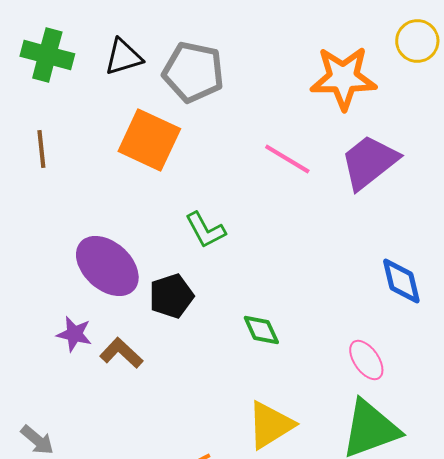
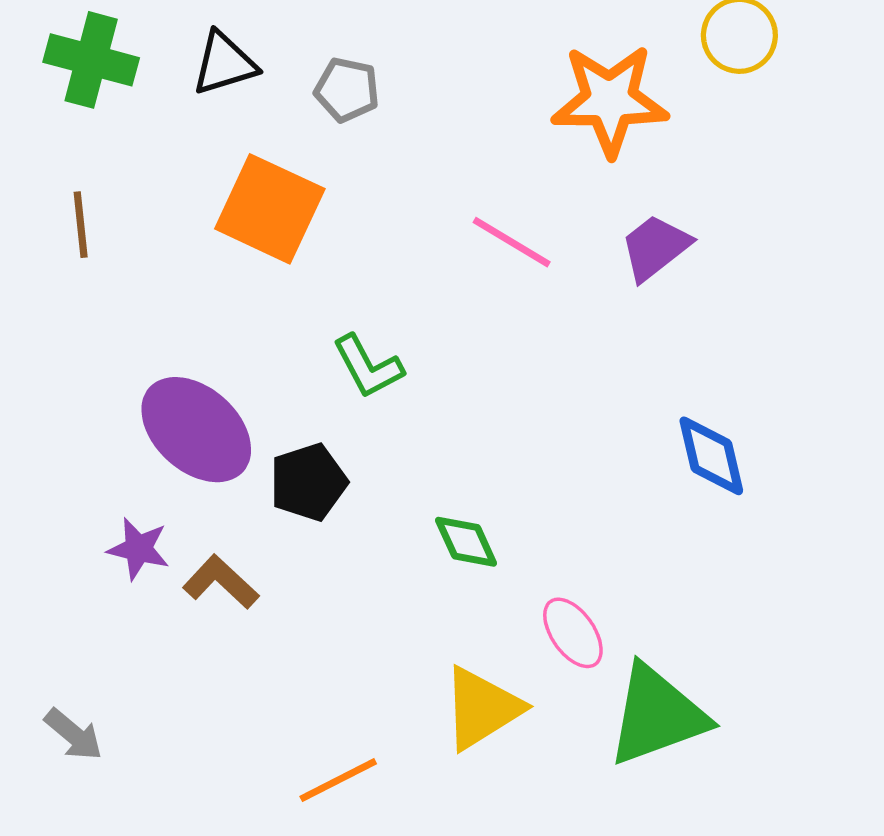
gray pentagon: (193, 72) -> (347, 90), size x0.6
purple trapezoid: (369, 162) -> (655, 247), size x0.7
pink ellipse: (366, 360) -> (573, 633), moved

